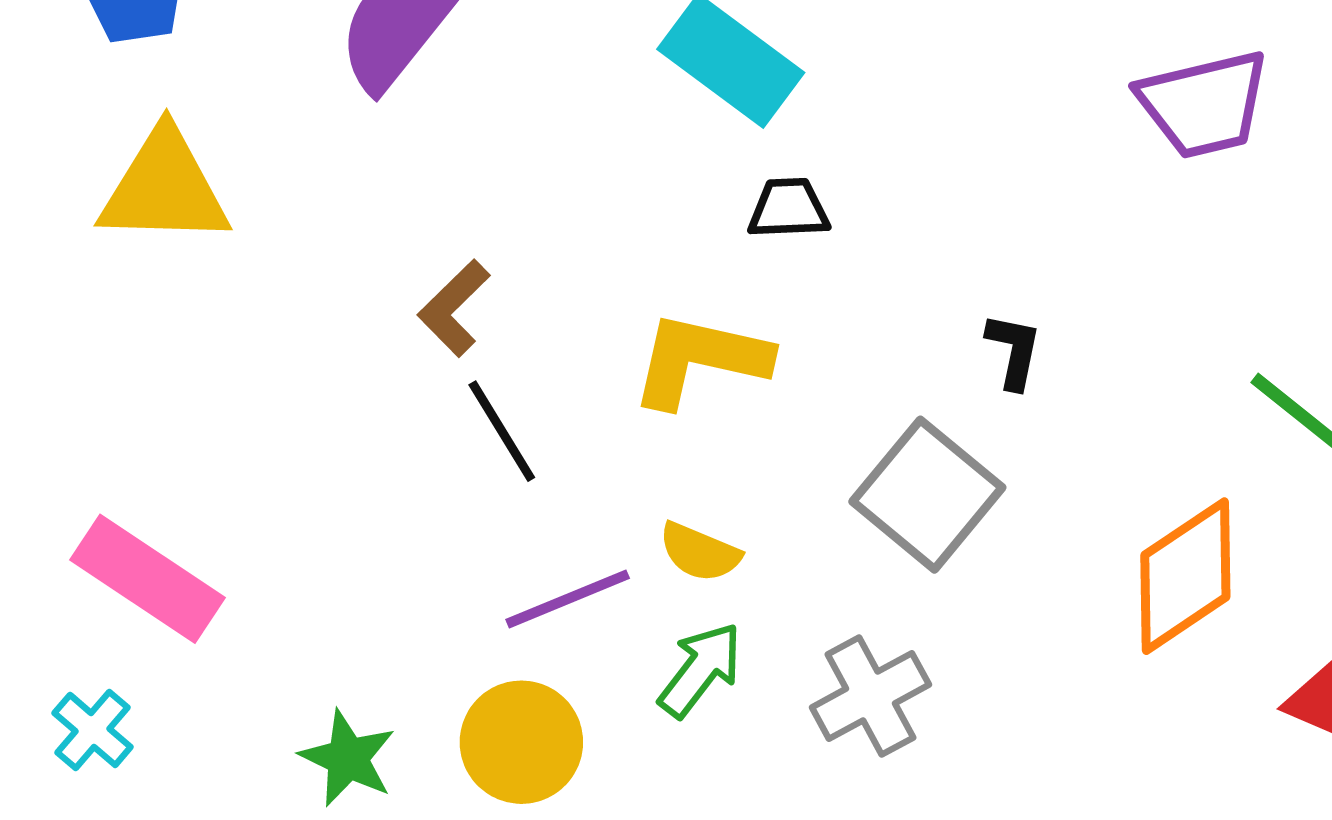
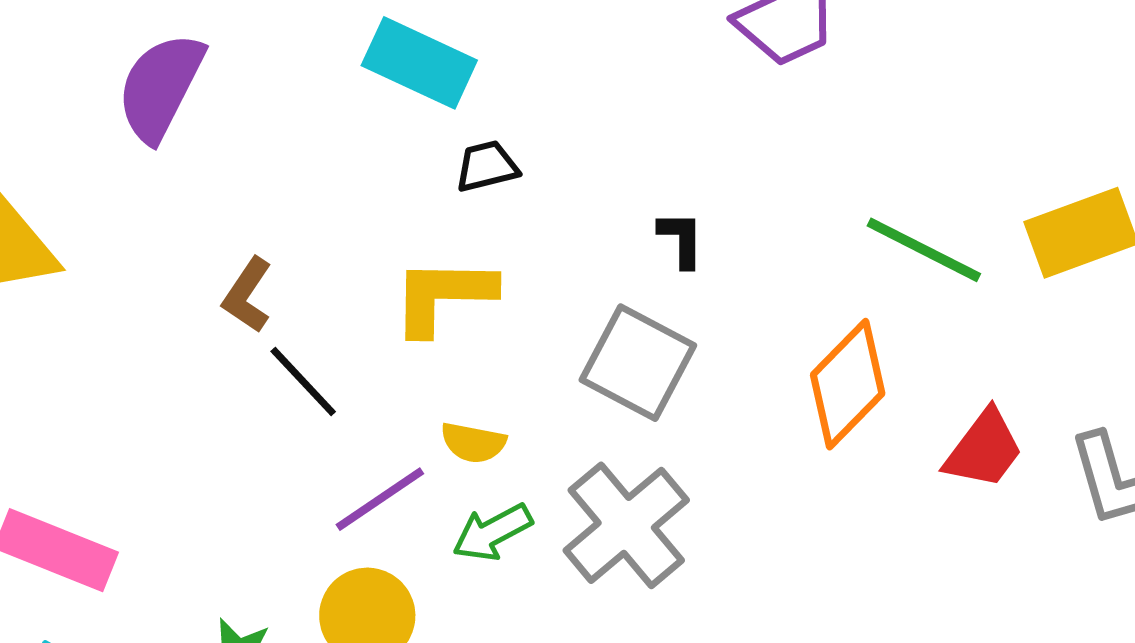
green arrow: (700, 670) -> (492, 532), turned -144
gray cross: (870, 696) -> (626, 525), size x1.4

